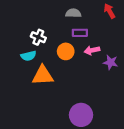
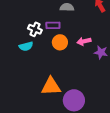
purple rectangle: (80, 33) -> (53, 25), moved
orange triangle: (43, 76) -> (51, 86), moved

